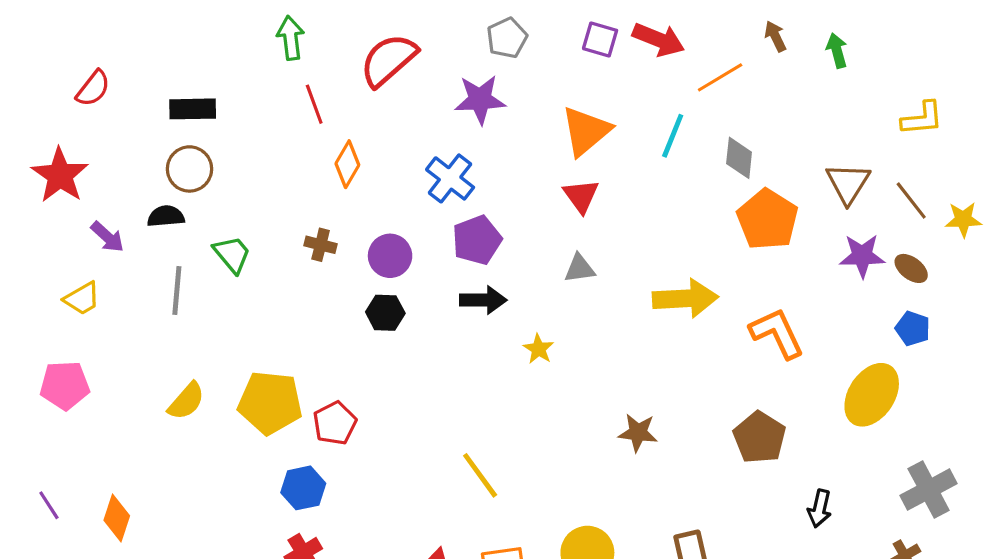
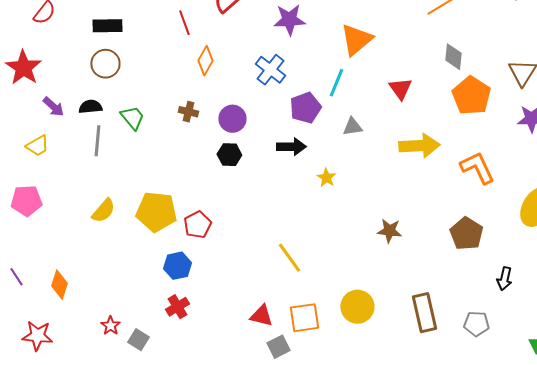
cyan line: (673, 136) -> (336, 83), moved
red triangle: (581, 196) -> (400, 89), moved
black semicircle: (166, 216) -> (90, 107), moved
purple pentagon: (477, 240) -> (305, 108), moved

